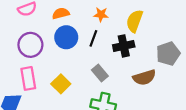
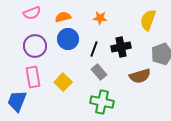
yellow semicircle: (135, 21) -> (148, 20), moved
black line: (93, 38) -> (94, 49), moved

